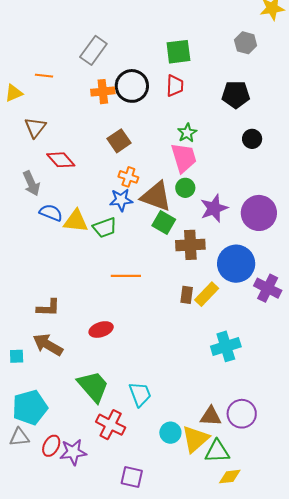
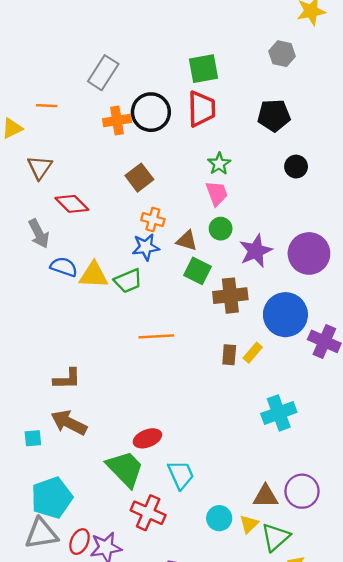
red trapezoid: (175, 86) -> (202, 109), size x1.4
pink trapezoid: (184, 158) -> (217, 193), size x0.7
brown triangle: (156, 196) -> (187, 241), size x0.6
yellow rectangle: (207, 294) -> (253, 353), size x0.7
red ellipse: (101, 330) -> (147, 438), moved
gray triangle: (19, 437) -> (41, 534), size x1.4
yellow triangle: (195, 439) -> (249, 524), size x0.6
green triangle: (217, 451) -> (275, 537), turned -36

